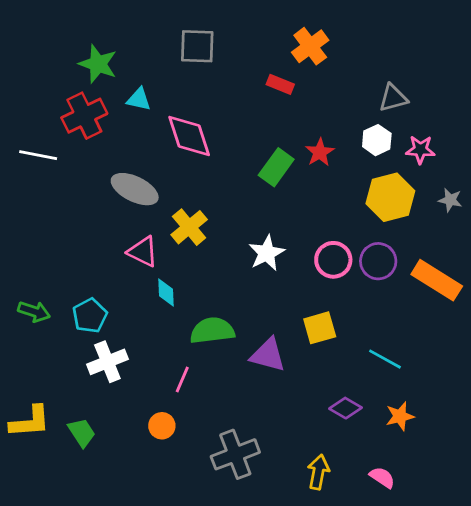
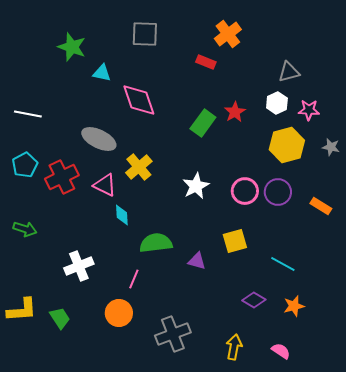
red cross: (84, 116) -> (62, 177), moved
orange rectangle: (437, 280) -> (321, 206), size x0.6
cyan pentagon: (90, 316) -> (25, 165), moved
purple triangle: (268, 355) -> (197, 261), size x0.7
orange circle: (162, 426) -> (119, 313), size x1.4

